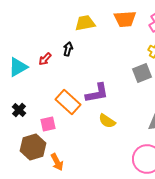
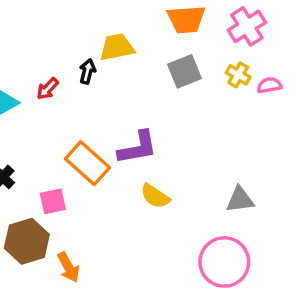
yellow trapezoid: (85, 23) -> (117, 47), moved
gray square: (142, 73) -> (184, 71), moved

